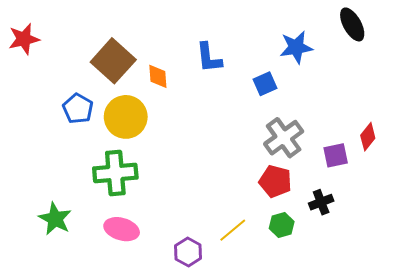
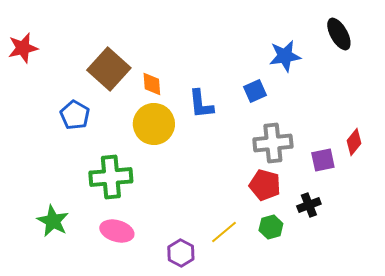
blue L-shape: (209, 58) -> (201, 104), moved
yellow circle: (126, 117) -> (154, 124), moved
gray cross: (284, 138) -> (273, 143), turned 30

